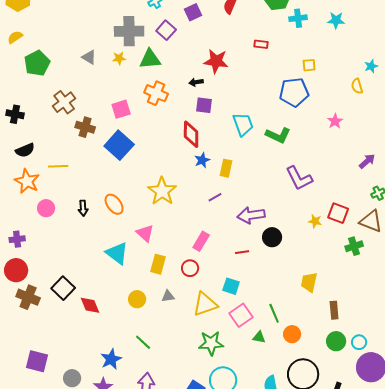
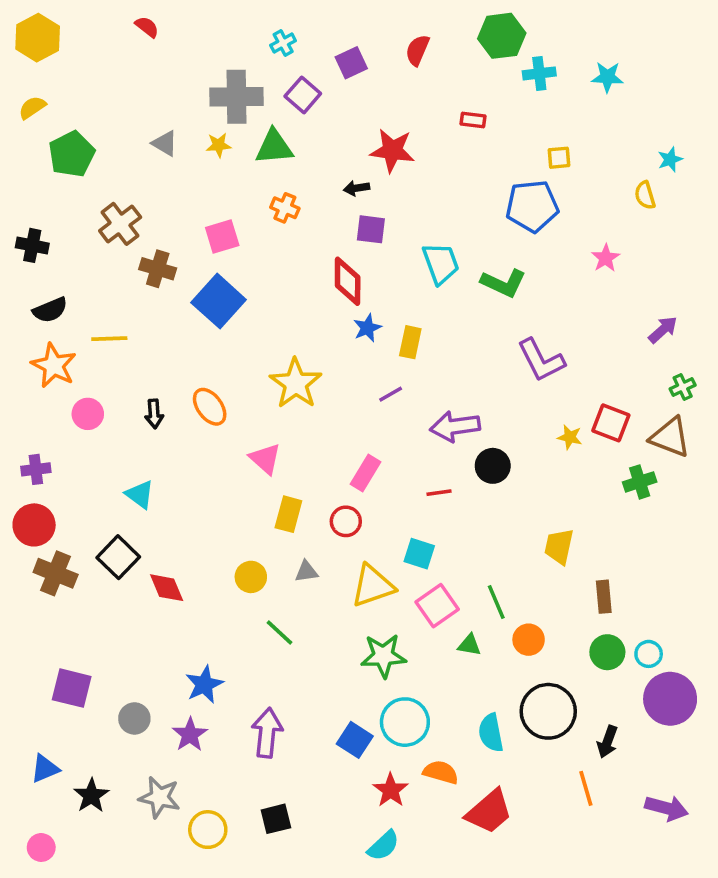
orange cross: (156, 93) -> (285, 208), size x0.7
cyan triangle: (117, 253) -> (140, 495), moved, size x0.7
green line: (143, 342) -> (280, 632), moved

